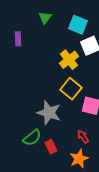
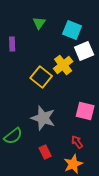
yellow square: (71, 89) -> (41, 77), moved
green semicircle: (32, 138) -> (13, 136), moved

